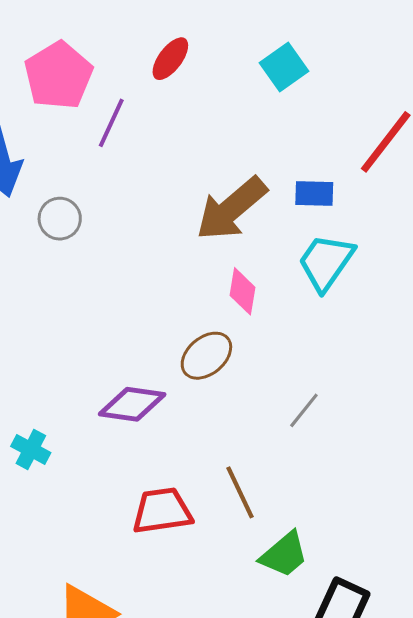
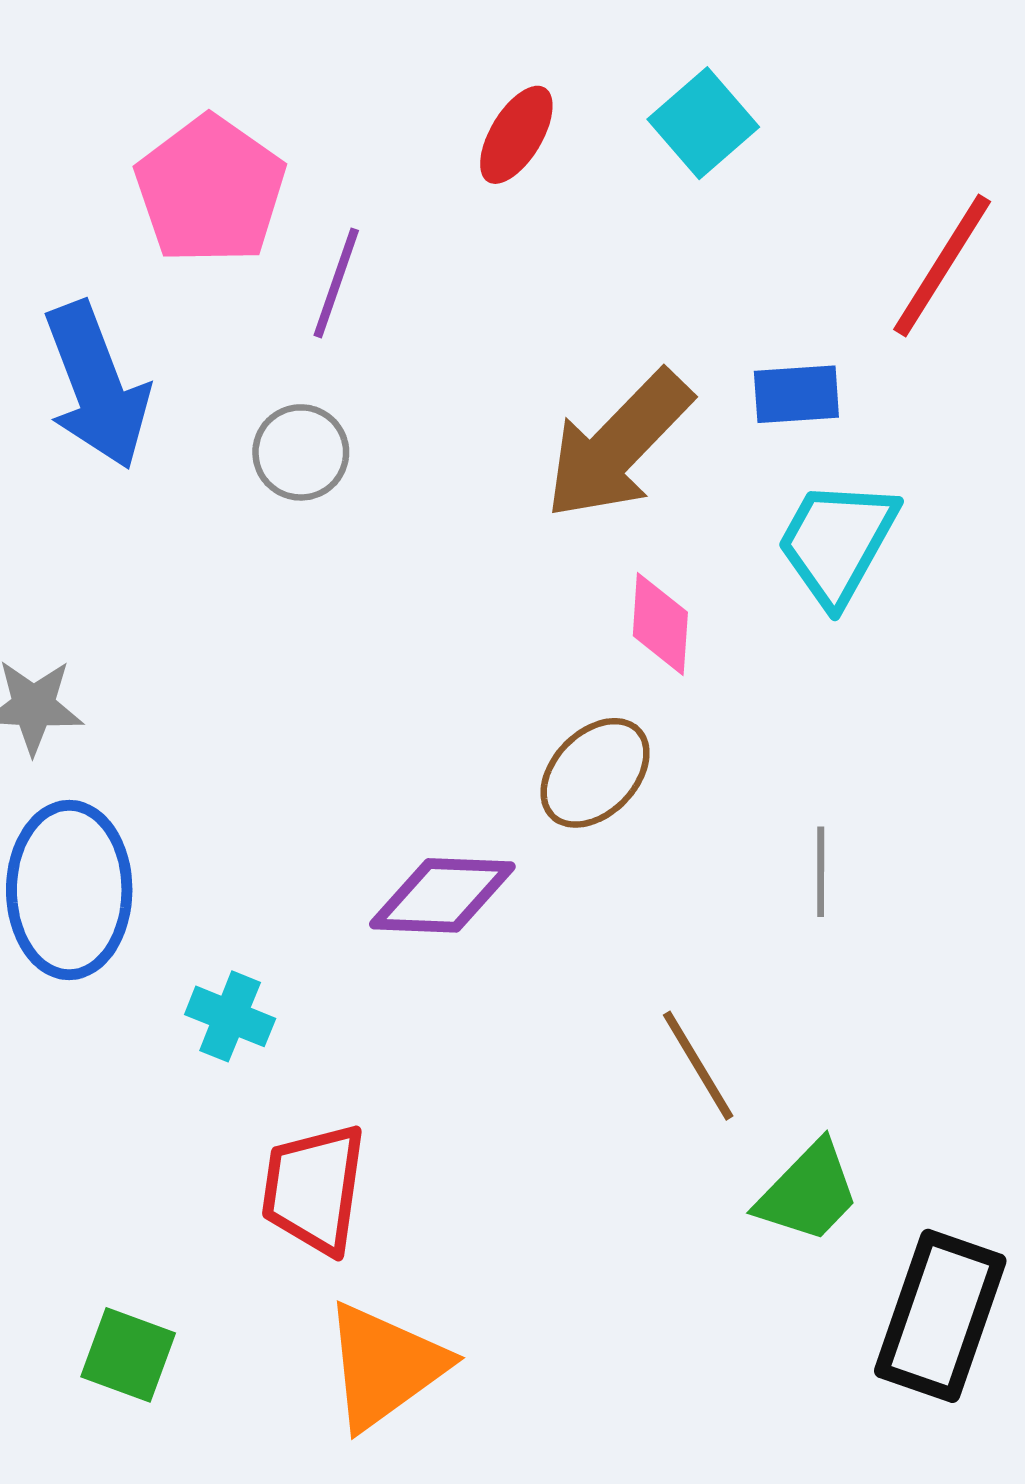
red ellipse: (170, 59) -> (516, 135), moved
gray circle: (60, 219) -> (301, 452), moved
gray line: (304, 410) -> (821, 872), turned -33
red trapezoid: (162, 511) -> (314, 1189), moved, turned -68

